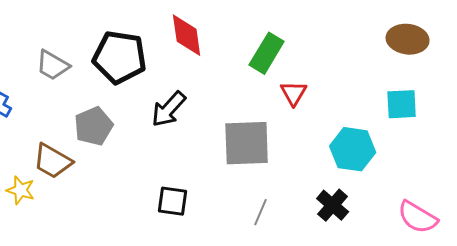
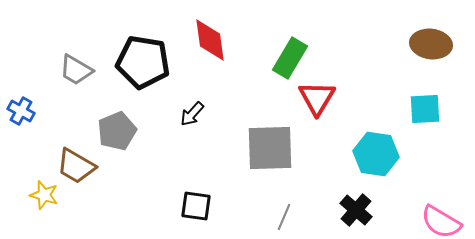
red triangle: (294, 93) -> (317, 98), size x1.4
black arrow: (169, 109) -> (192, 114), size x0.7

